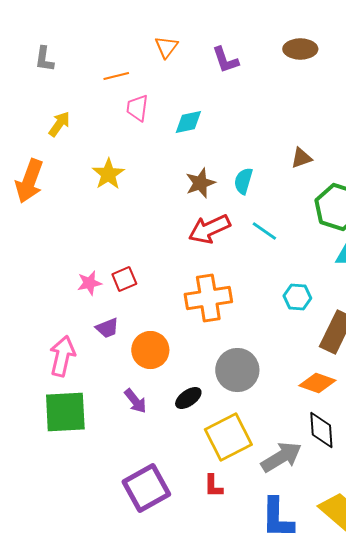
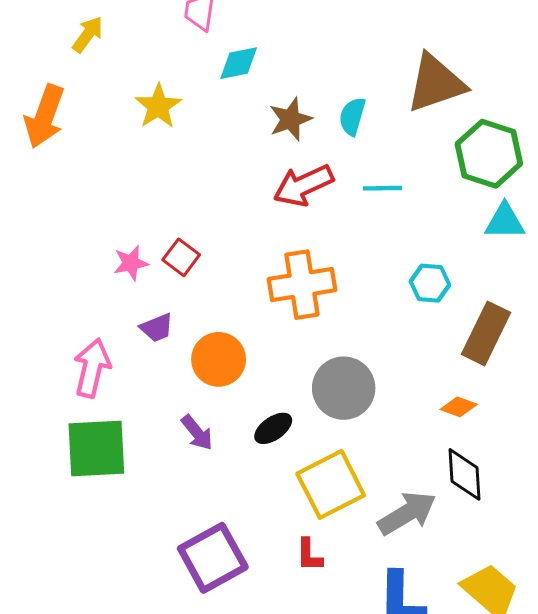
cyan diamond: (188, 122) -> (239, 63), moved
brown triangle: (301, 158) -> (436, 83), size x2.0
cyan line: (264, 231) -> (382, 188), turned -36
red square: (124, 279) -> (181, 257), turned -30
orange diamond: (317, 383) -> (459, 407), size x0.7

